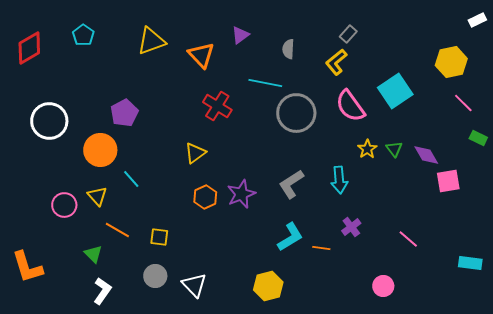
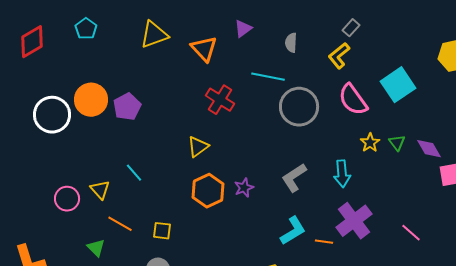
orange circle: (100, 150) -> (91, 100), moved
purple star: (241, 194) -> (244, 188), size x0.7
orange hexagon: (205, 197) -> (208, 191), size x1.4
purple cross: (351, 227) -> (354, 221), size x1.8

